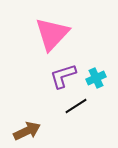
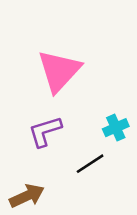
purple L-shape: (63, 76) -> (45, 131), moved

